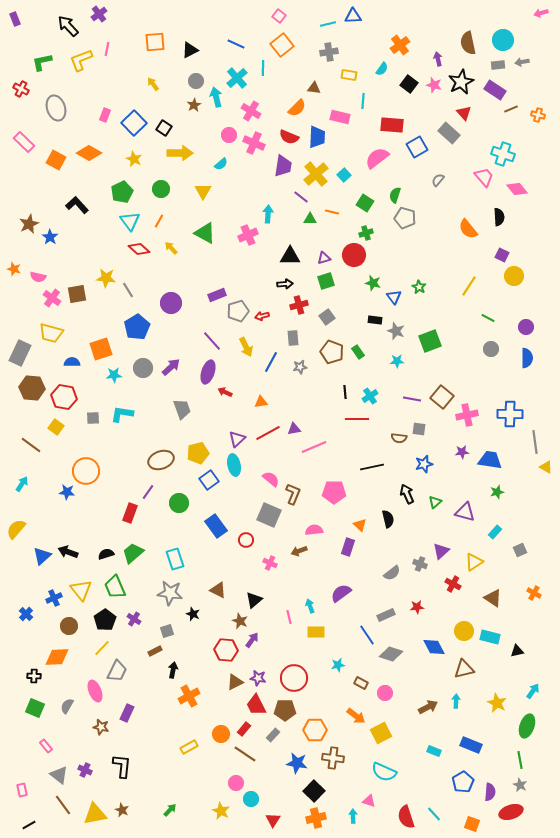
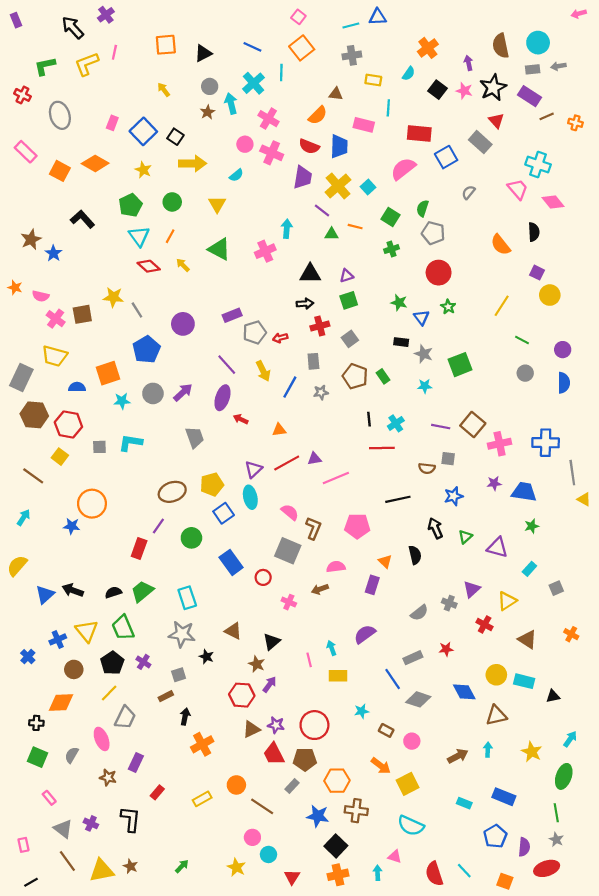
red circle: (354, 255) -> (439, 273), moved
red rectangle: (244, 729) -> (157, 792), moved

